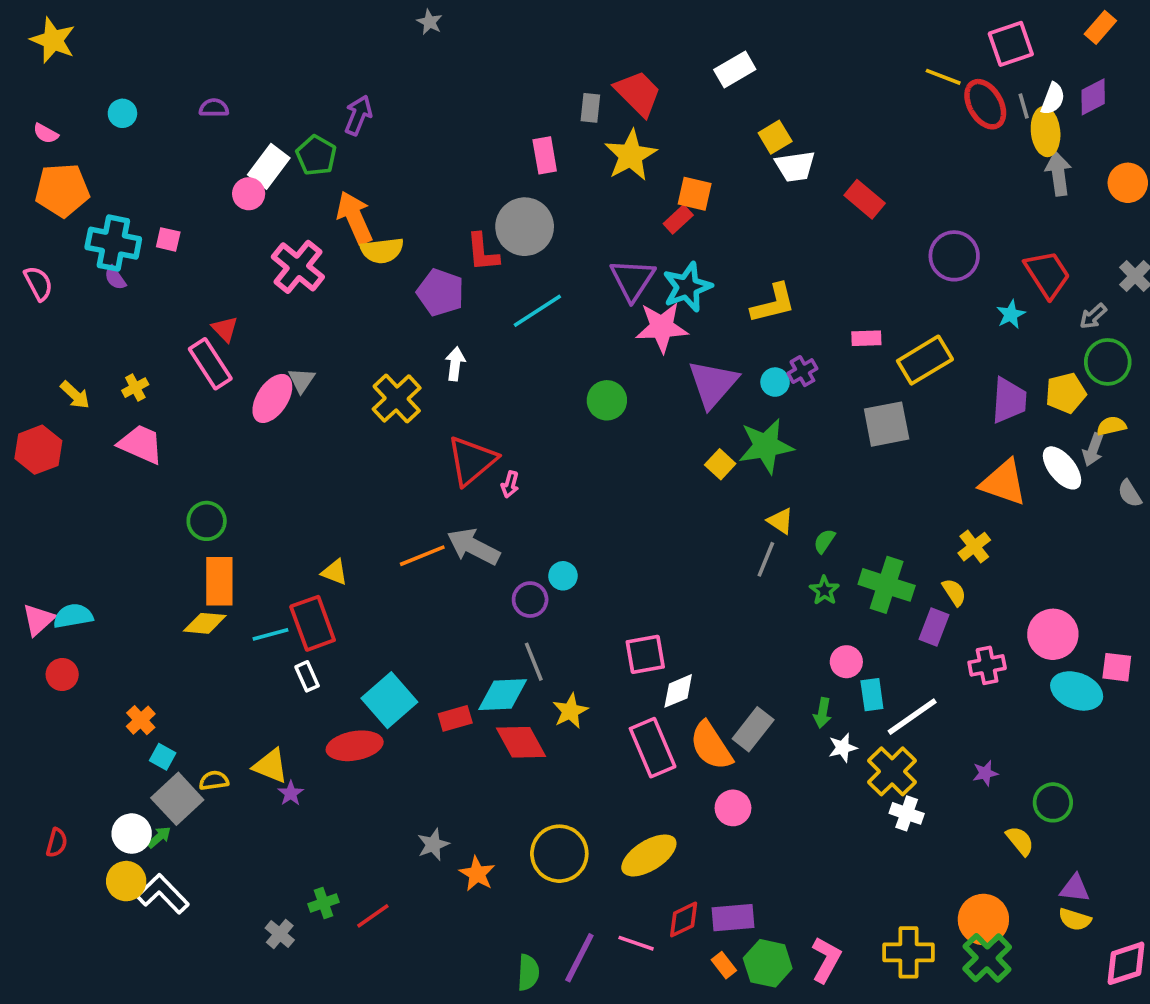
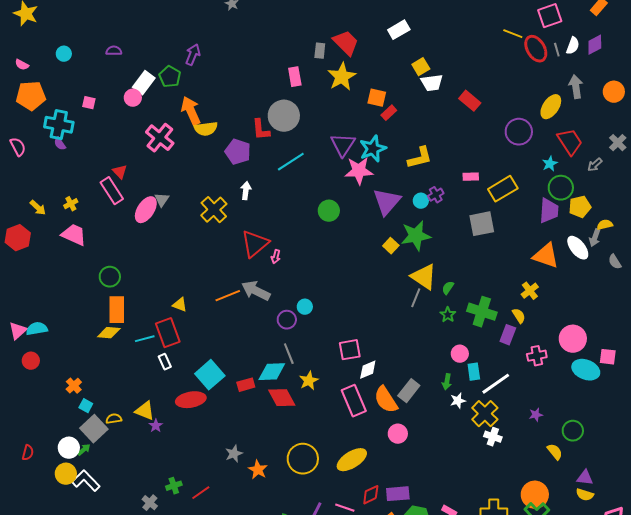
yellow ellipse: (1046, 132) -> (551, 107), moved, turned 40
red rectangle: (678, 219) -> (389, 113), moved
pink square: (168, 239) -> (89, 103), moved
green circle: (1108, 362) -> (561, 188), moved
yellow triangle: (781, 521) -> (424, 277), size x1.8

